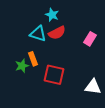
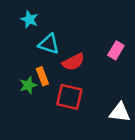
cyan star: (52, 15) -> (29, 19), moved
red semicircle: (57, 33) -> (73, 62), moved

